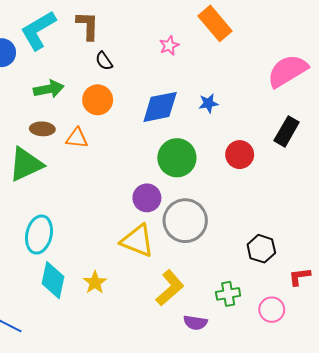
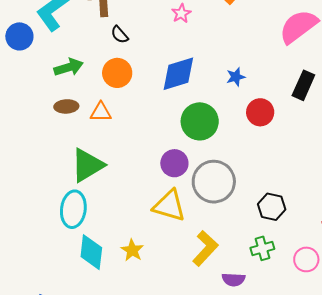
blue star: (208, 103) -> (236, 77), moved
green triangle: (26, 164) -> (87, 165), moved
black hexagon: (261, 249) -> (272, 207), moved

